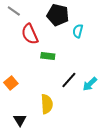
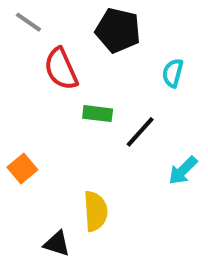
cyan semicircle: (78, 31) -> (173, 73), moved
black line: (69, 80) -> (140, 132), moved
black triangle: (20, 120) -> (57, 244), moved, turned -40

